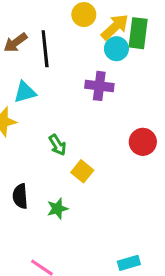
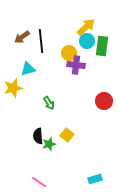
yellow circle: (84, 15) -> (69, 53), moved
green rectangle: (138, 33) -> (102, 46), moved
yellow square: (82, 171) -> (67, 135), moved
black semicircle: (20, 196) -> (38, 136), moved

